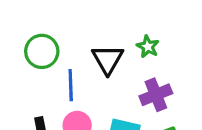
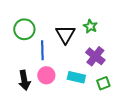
purple cross: (156, 95) -> (95, 56), turned -30

